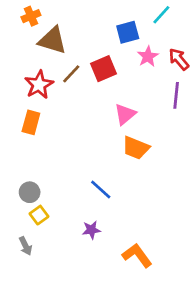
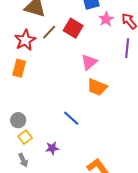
red square: (104, 69) -> (73, 28), turned -36
purple star: (91, 230) -> (52, 148), moved
gray arrow: (26, 246) -> (23, 160), moved

